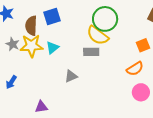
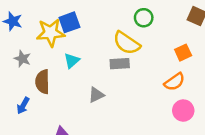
green circle: (105, 19) -> (144, 18), moved, size x0.6
brown semicircle: (31, 26) -> (42, 82), moved
yellow star: (31, 46) -> (51, 33), moved

